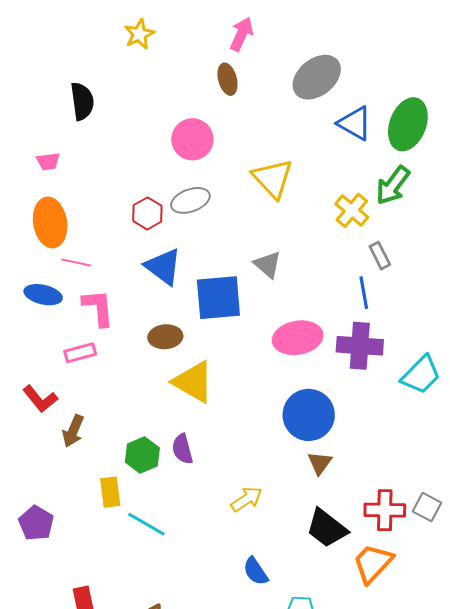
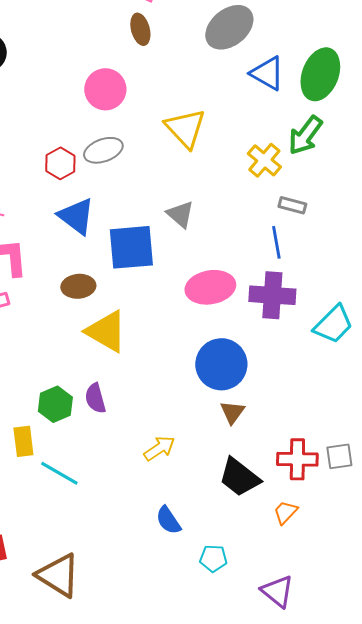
gray rectangle: (380, 256) -> (292, 205), turned -48
gray square: (427, 507) -> (339, 456), turned -36
orange trapezoid: (373, 563) -> (285, 512), size x0.6

